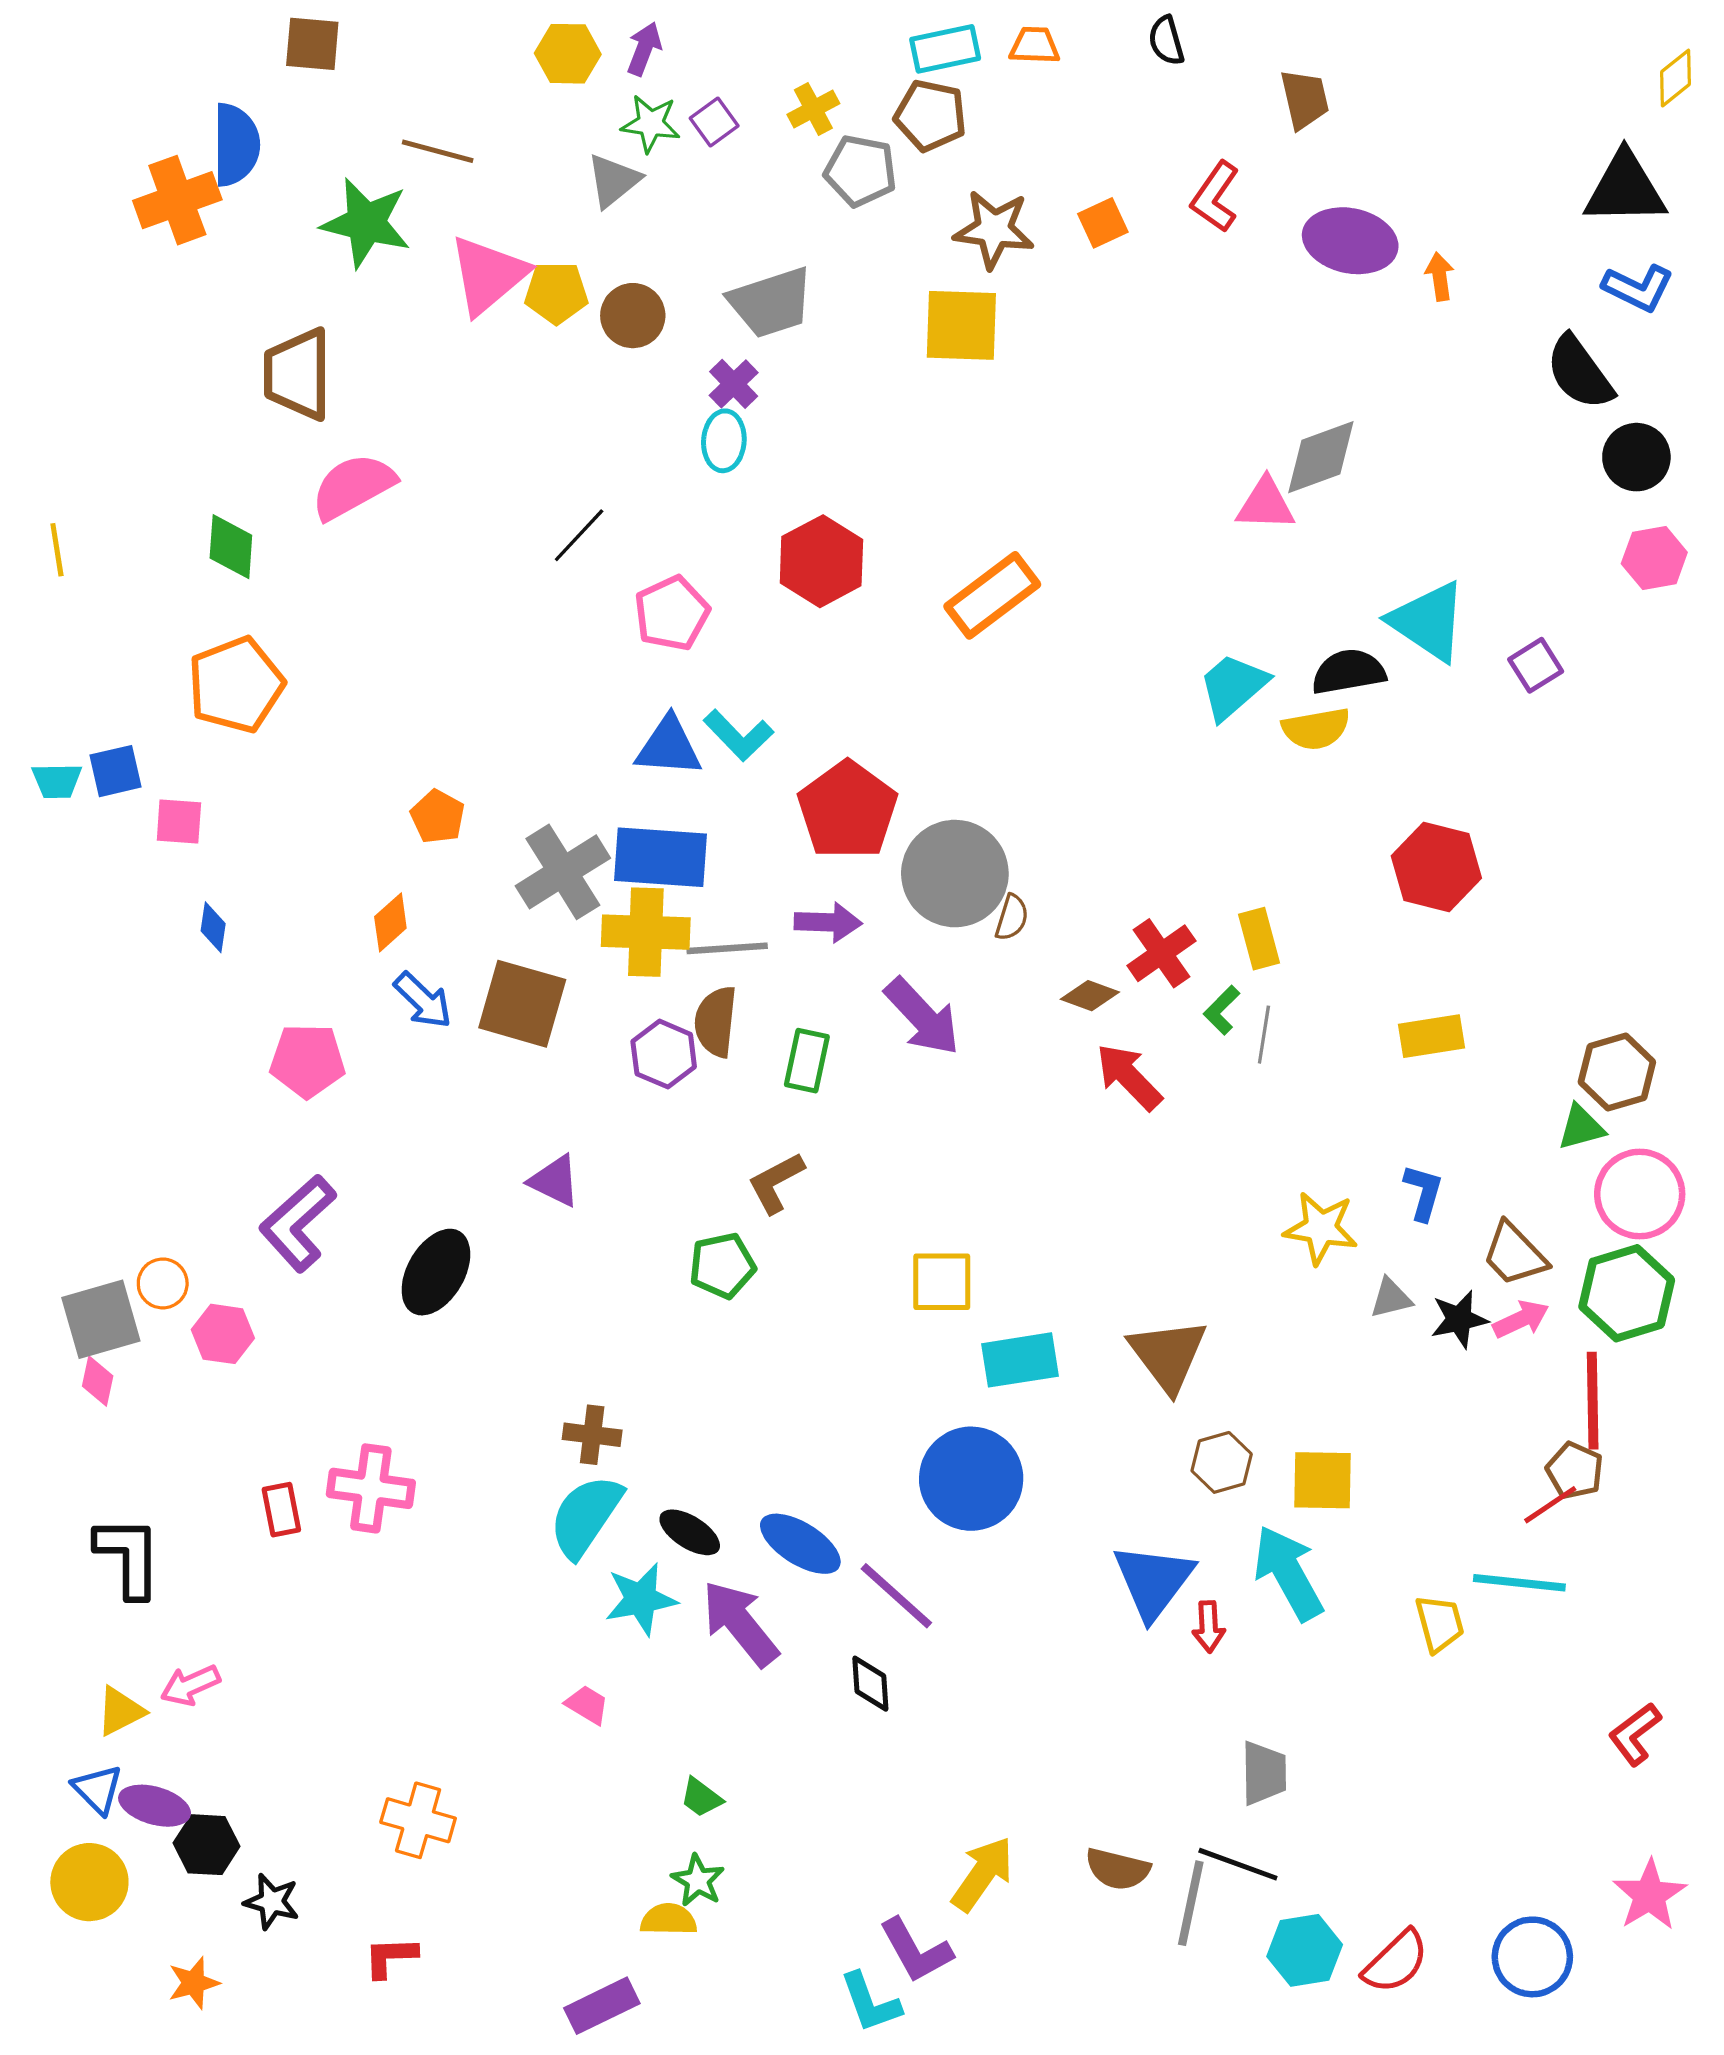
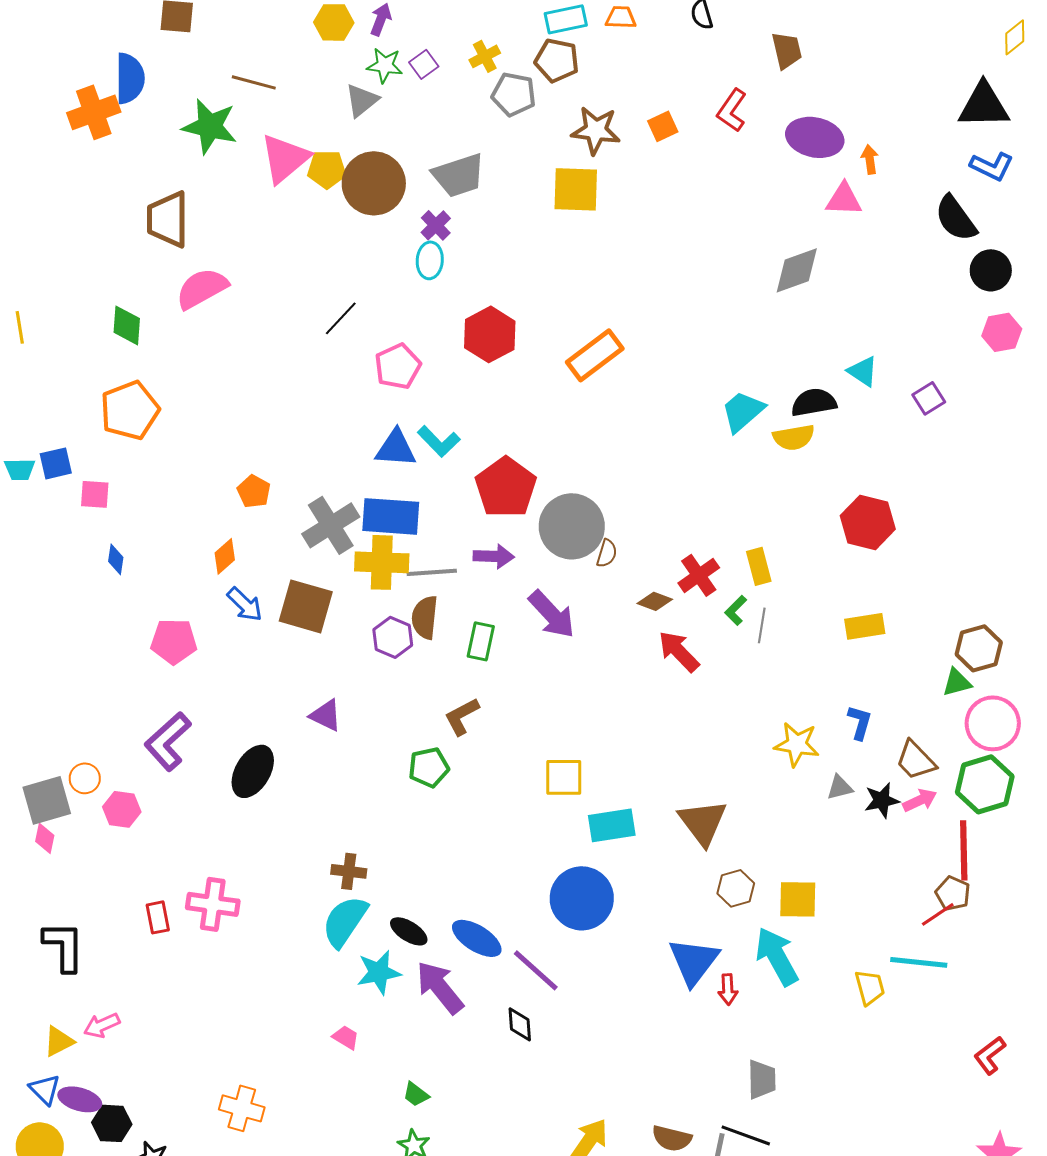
brown circle: (633, 316) -> (374, 183), size x1.6
pink triangle: (1266, 504) -> (844, 199), moved
cyan triangle: (1428, 621) -> (863, 371), size x0.6

